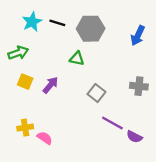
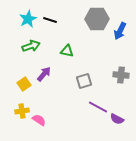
gray hexagon: (91, 29) -> (97, 19), moved
green arrow: (18, 53) -> (31, 46), moved
yellow square: (25, 82) -> (24, 84), moved, turned 32
gray square: (96, 93) -> (84, 81), turned 35

